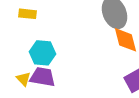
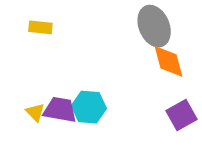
cyan hexagon: (43, 53) -> (89, 107), moved

